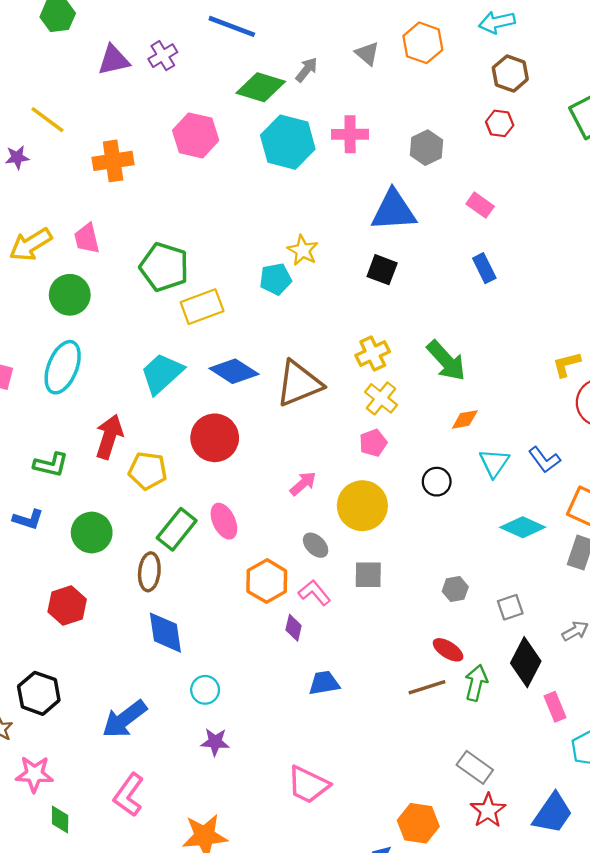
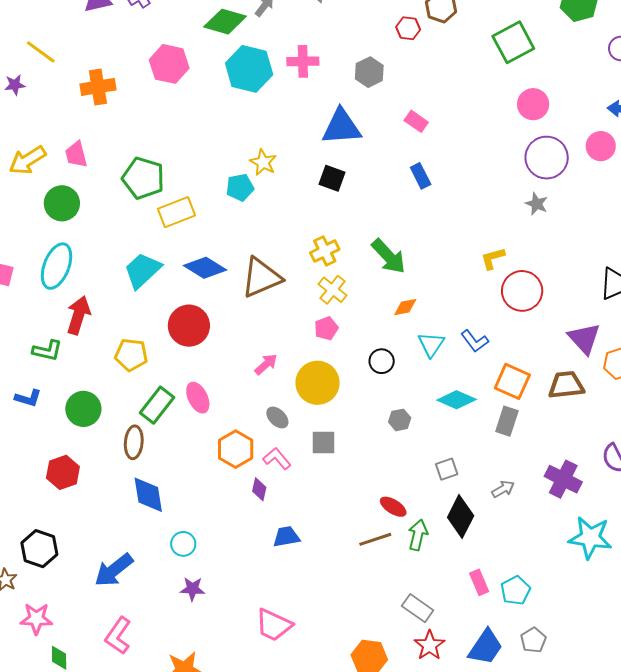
red hexagon: (500, 123) -> (408, 28), moved
red arrow: (109, 437) -> (78, 315), moved
gray hexagon: (455, 589) -> (400, 420), moved
pink rectangle: (555, 707) -> (479, 582), moved

